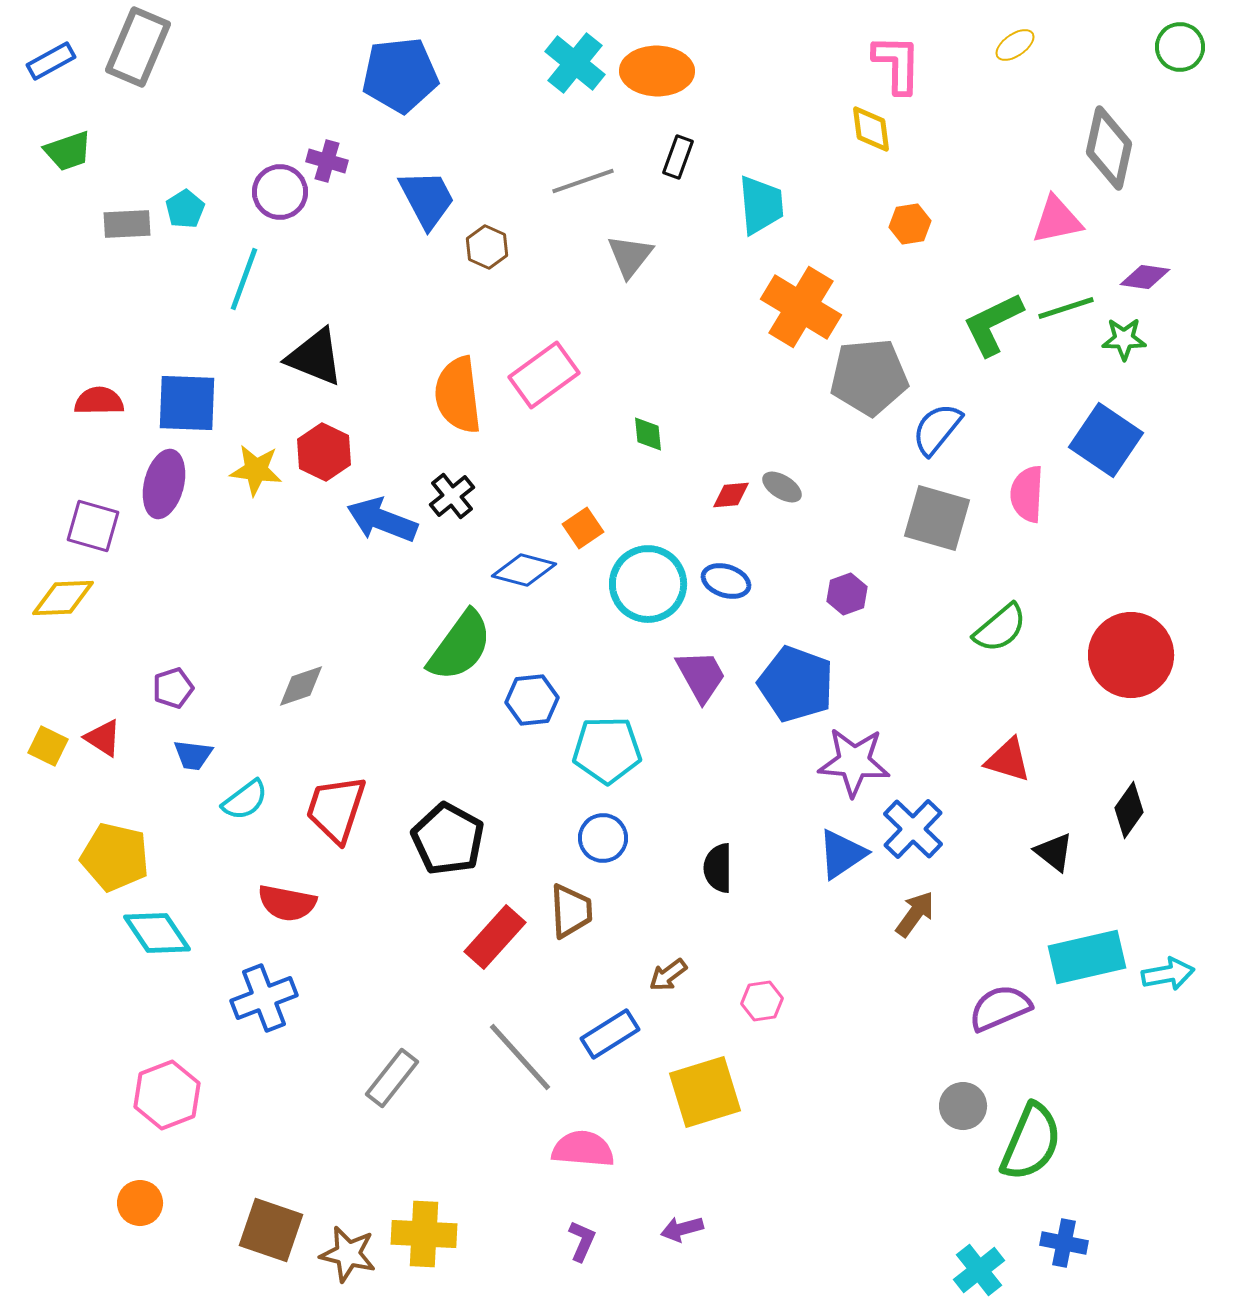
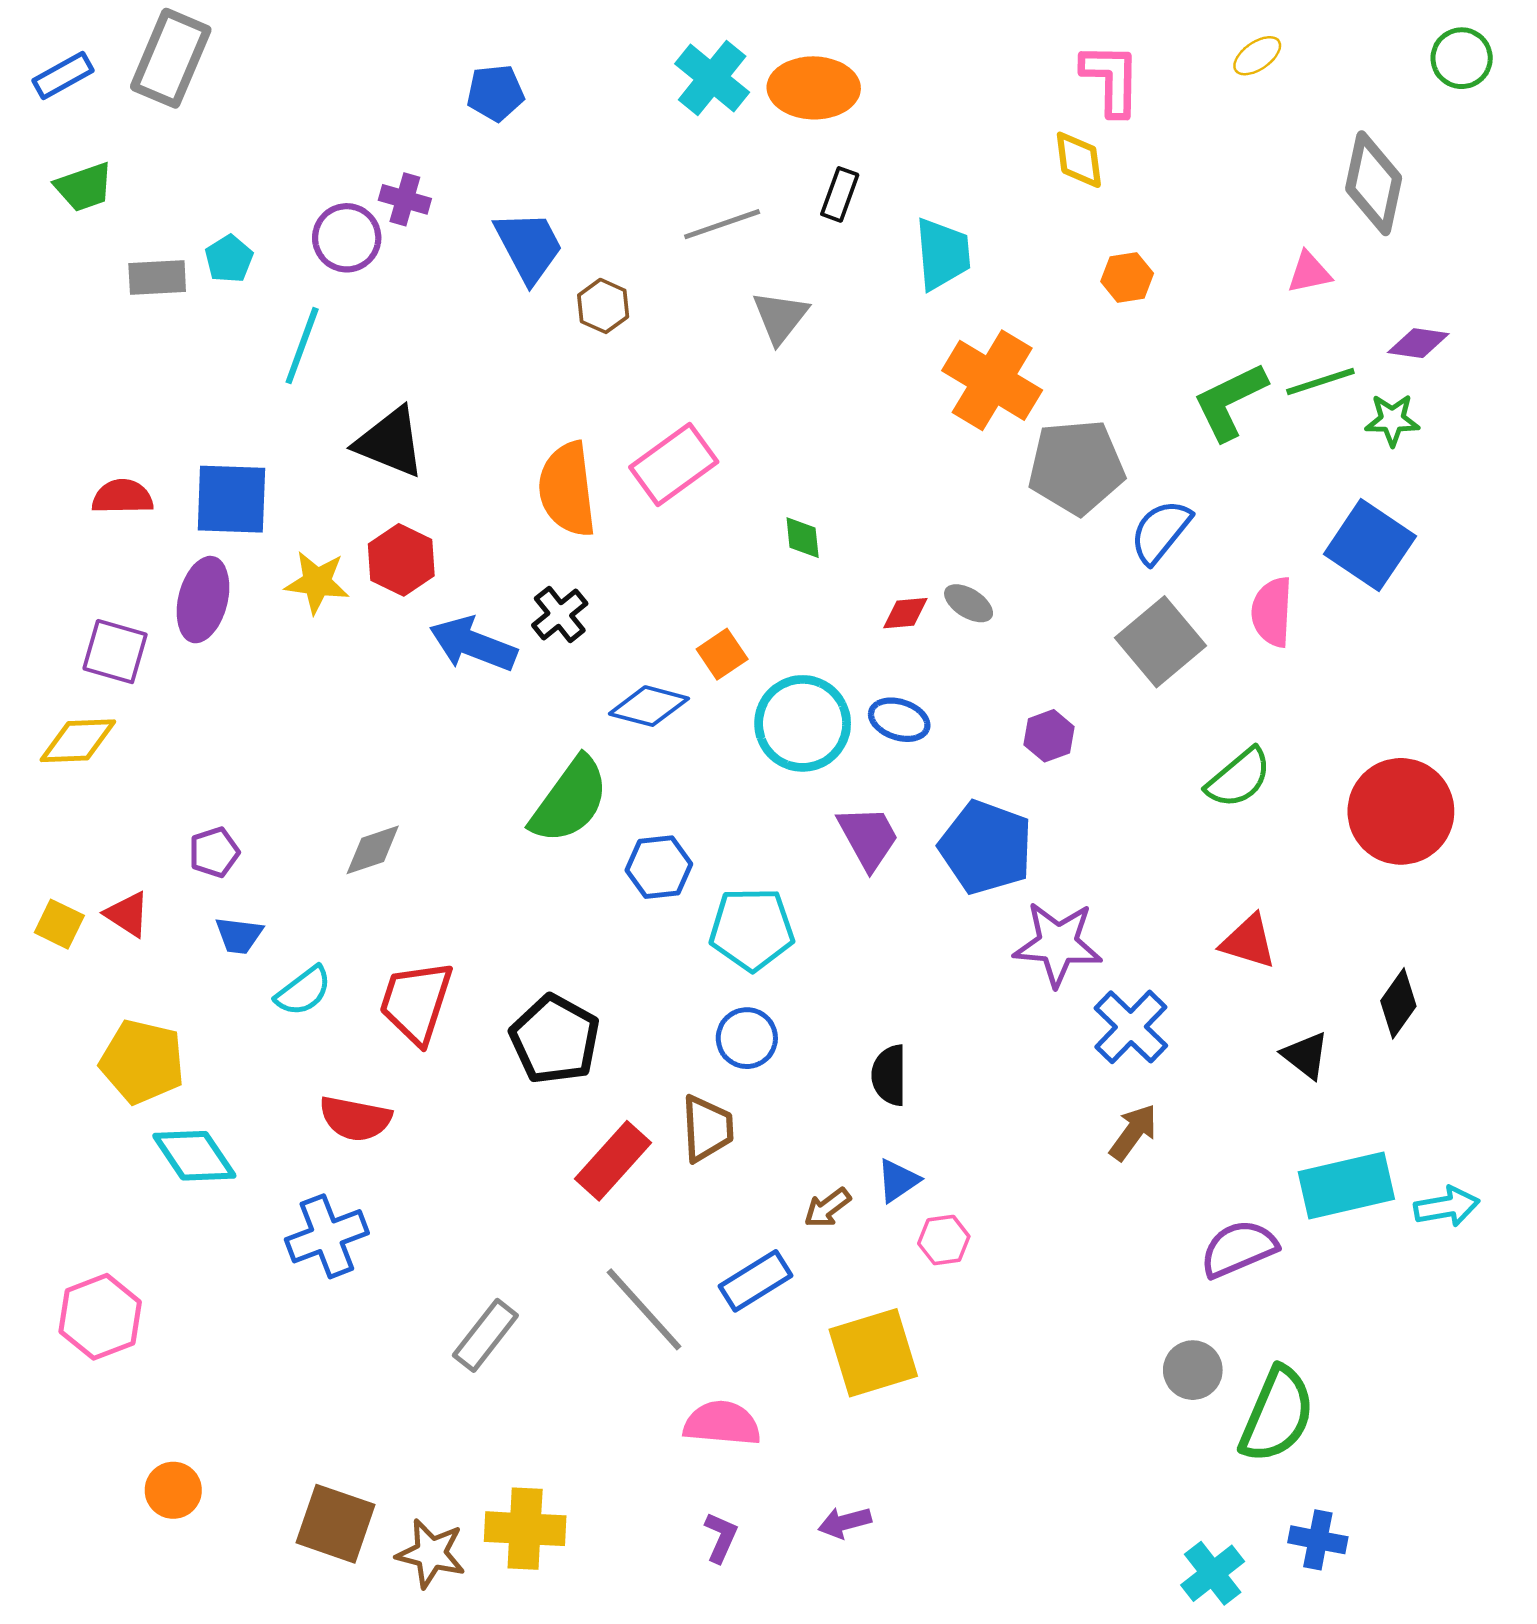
blue pentagon: (400, 75) -> (495, 93), size x0.6
pink triangle: (1057, 220) -> (1309, 273), size x0.7
gray square: (937, 518) -> (1161, 642), turned 34
blue triangle: (842, 854) -> (898, 1181), moved, size x0.7
pink hexagon: (167, 1095) -> (100, 1317), moved

